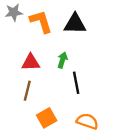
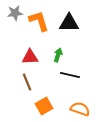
black line: (76, 83) -> (70, 75), turned -66
brown line: (27, 91) -> (27, 82), turned -36

